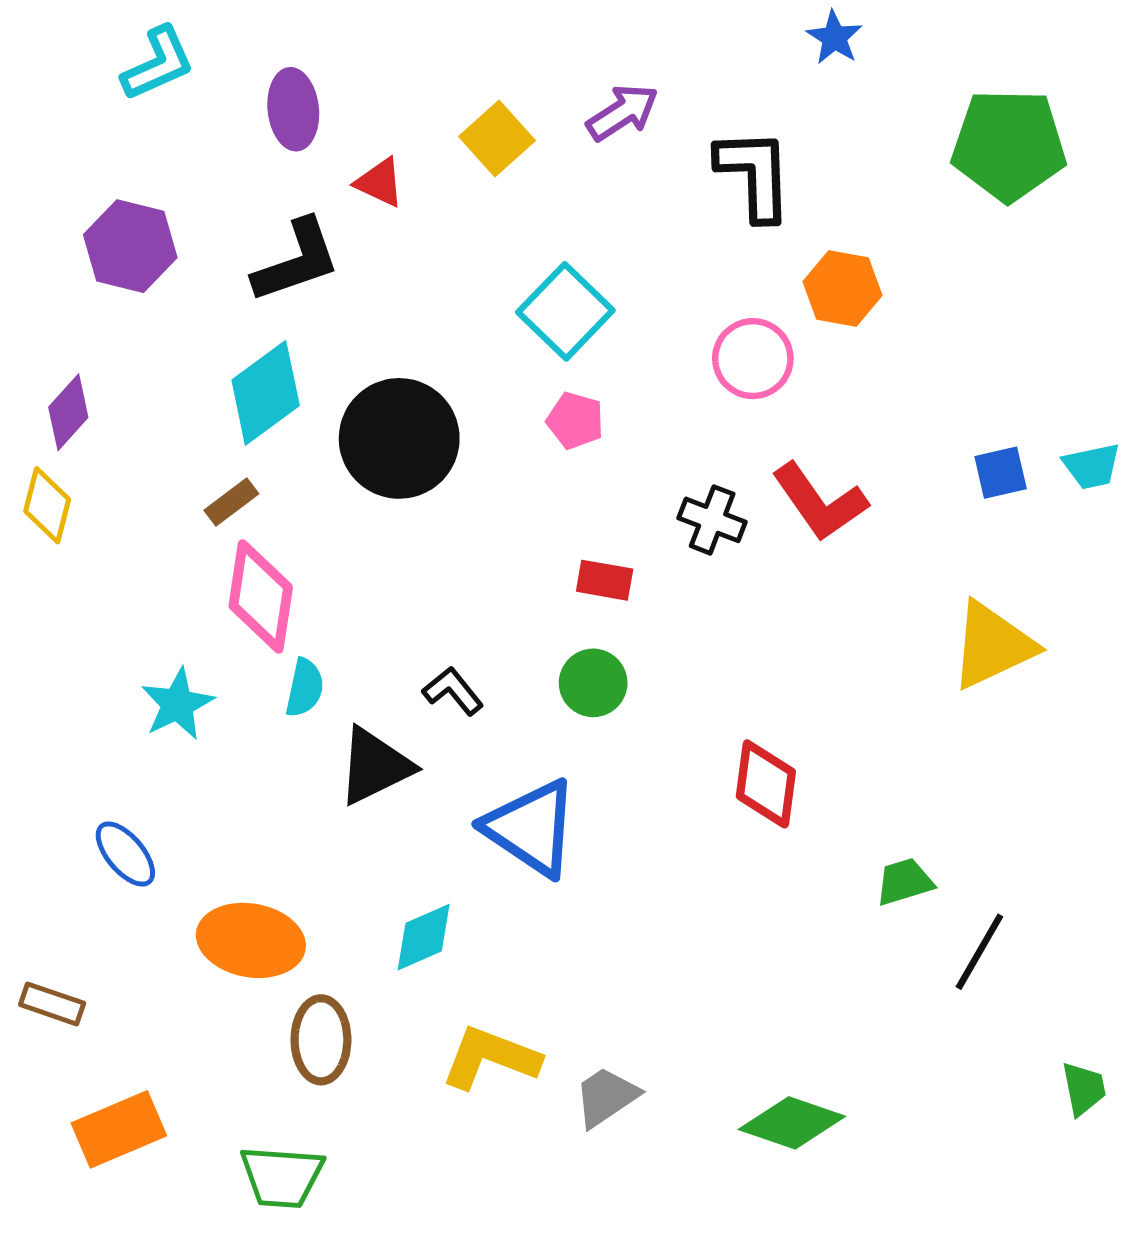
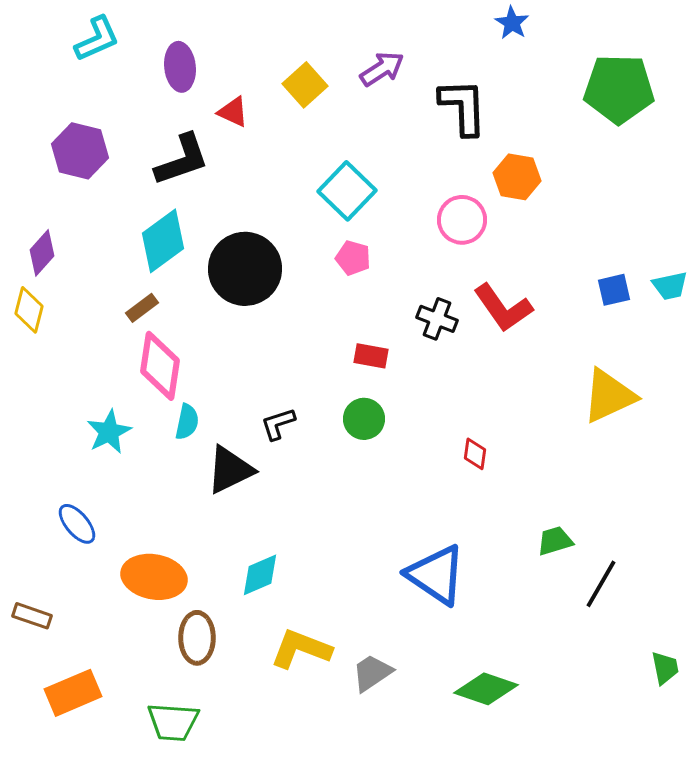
black L-shape: (453, 691) -> (278, 424), turned -69
red diamond: (766, 784) -> (475, 454), moved, size x0.6
blue triangle: (531, 828) -> (436, 575), moved

